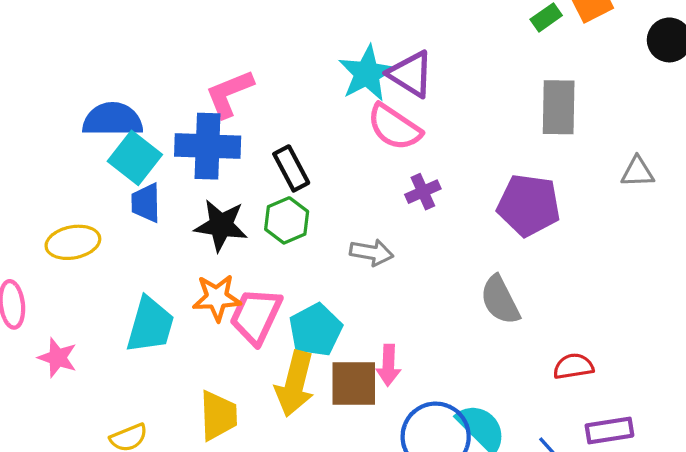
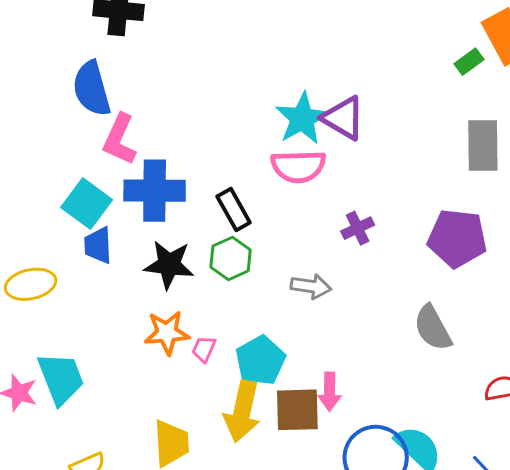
pink L-shape: (229, 93) -> (120, 139), moved, turned -42
blue semicircle: (113, 120) -> (92, 89), moved, turned -104
pink semicircle: (394, 127) -> (298, 166), moved, turned -34
pink trapezoid: (256, 316) -> (204, 349), size x0.5
cyan trapezoid: (150, 325) -> (61, 378), moved, turned -36

